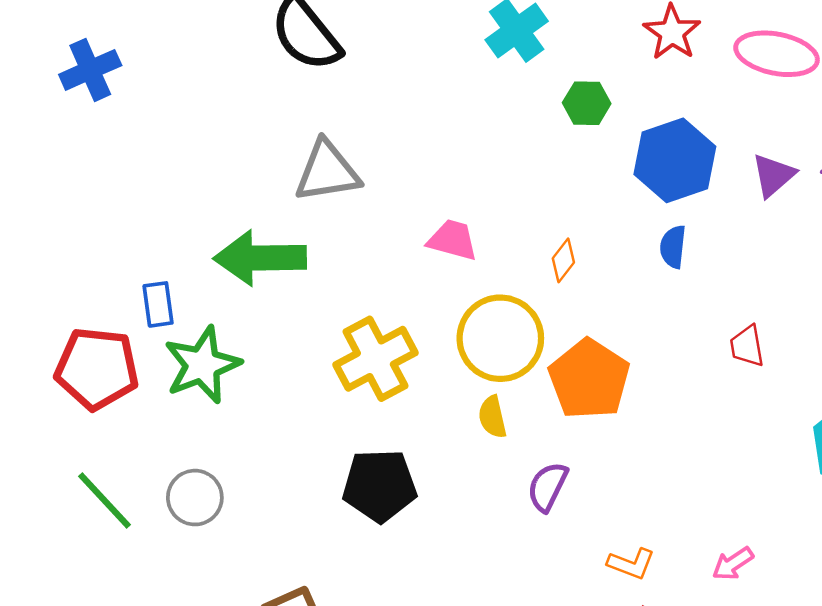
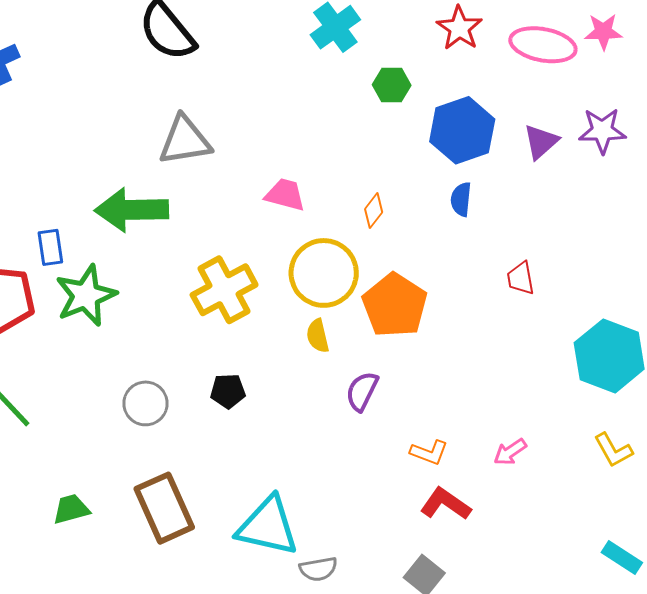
black pentagon: (380, 486) -> (228, 391), size x0.6
gray circle: (195, 498) -> (145, 403), moved

